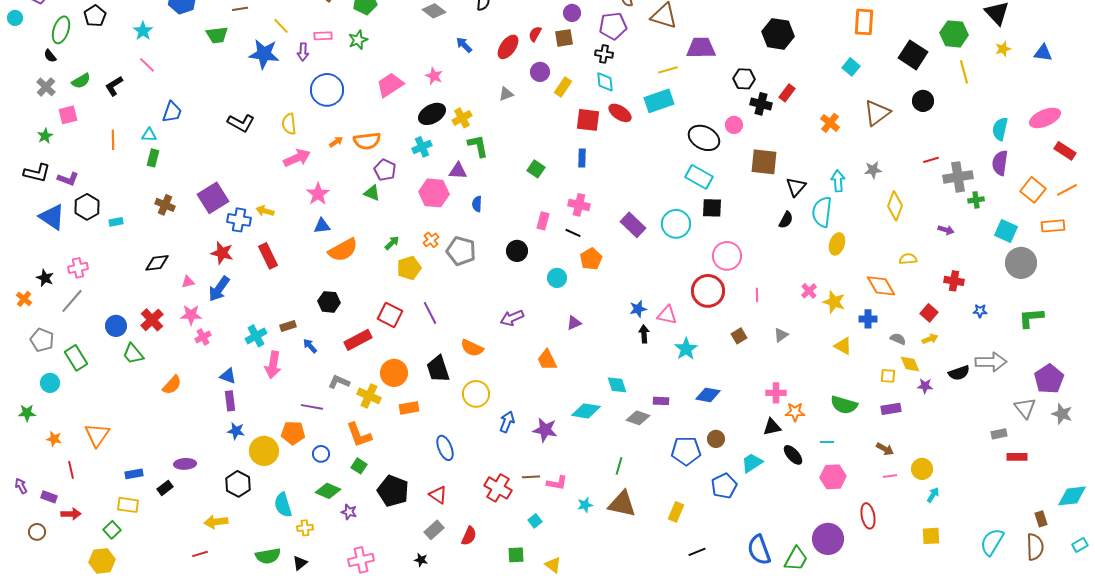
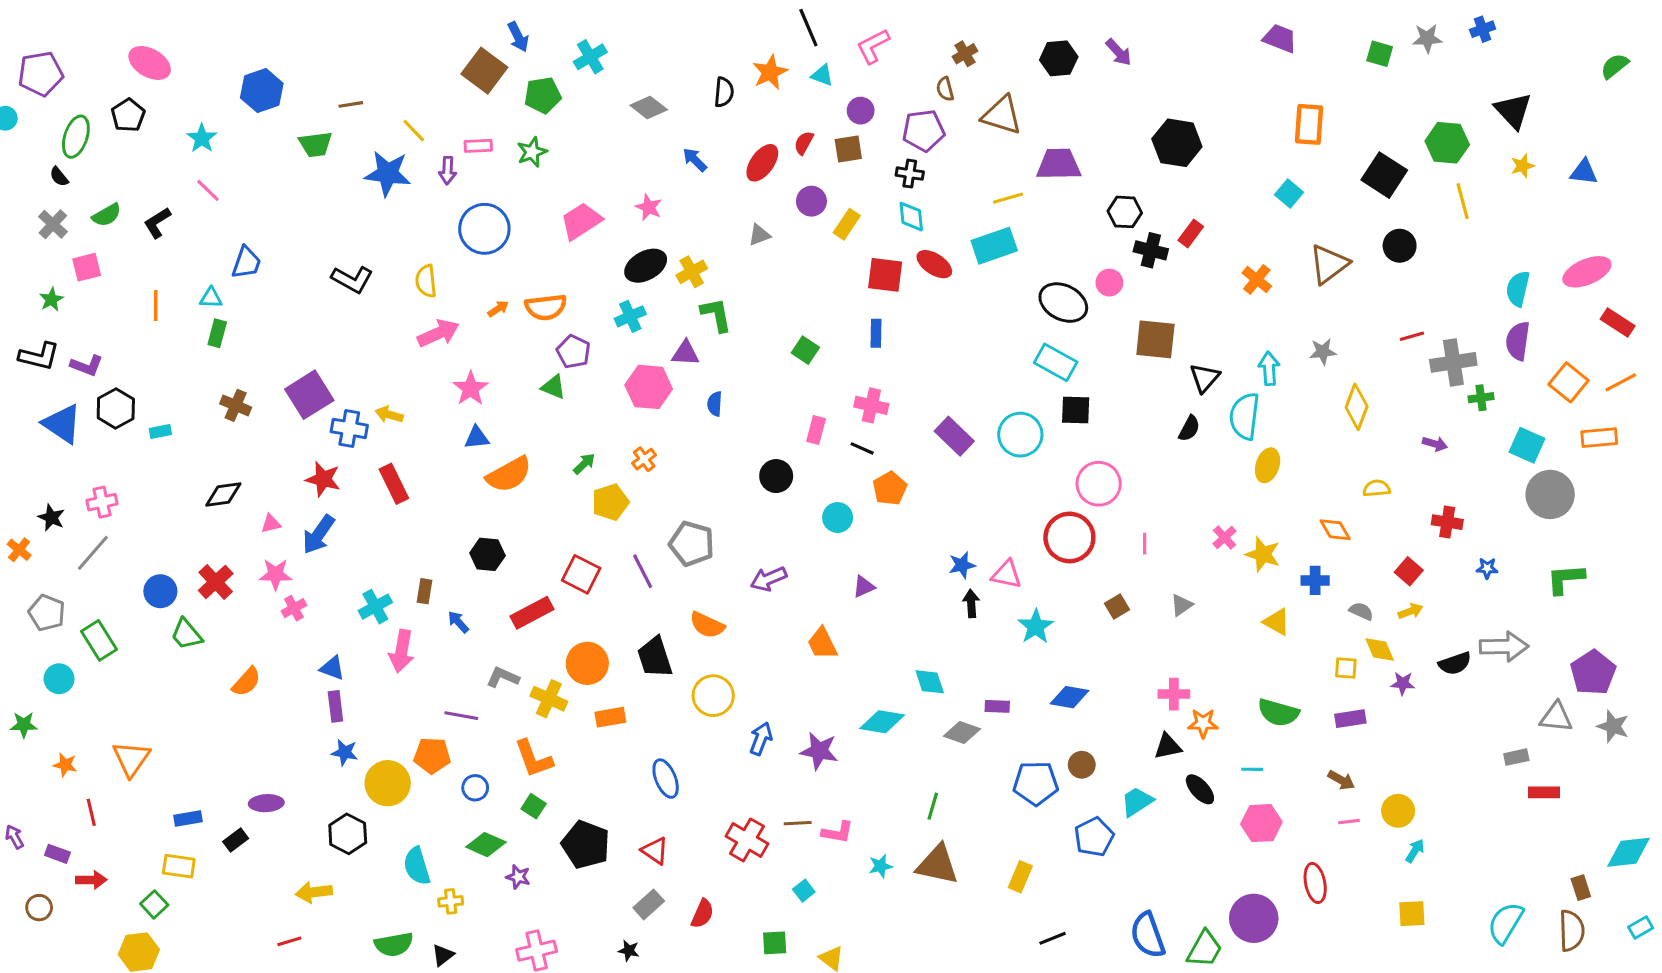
gray pentagon: (461, 251) -> (692, 544), moved
orange diamond: (881, 286) -> (1335, 530), size x0.7
brown rectangle: (288, 326) -> (424, 591), turned -63
gray triangle: (1025, 408) -> (1556, 717), turned -45

